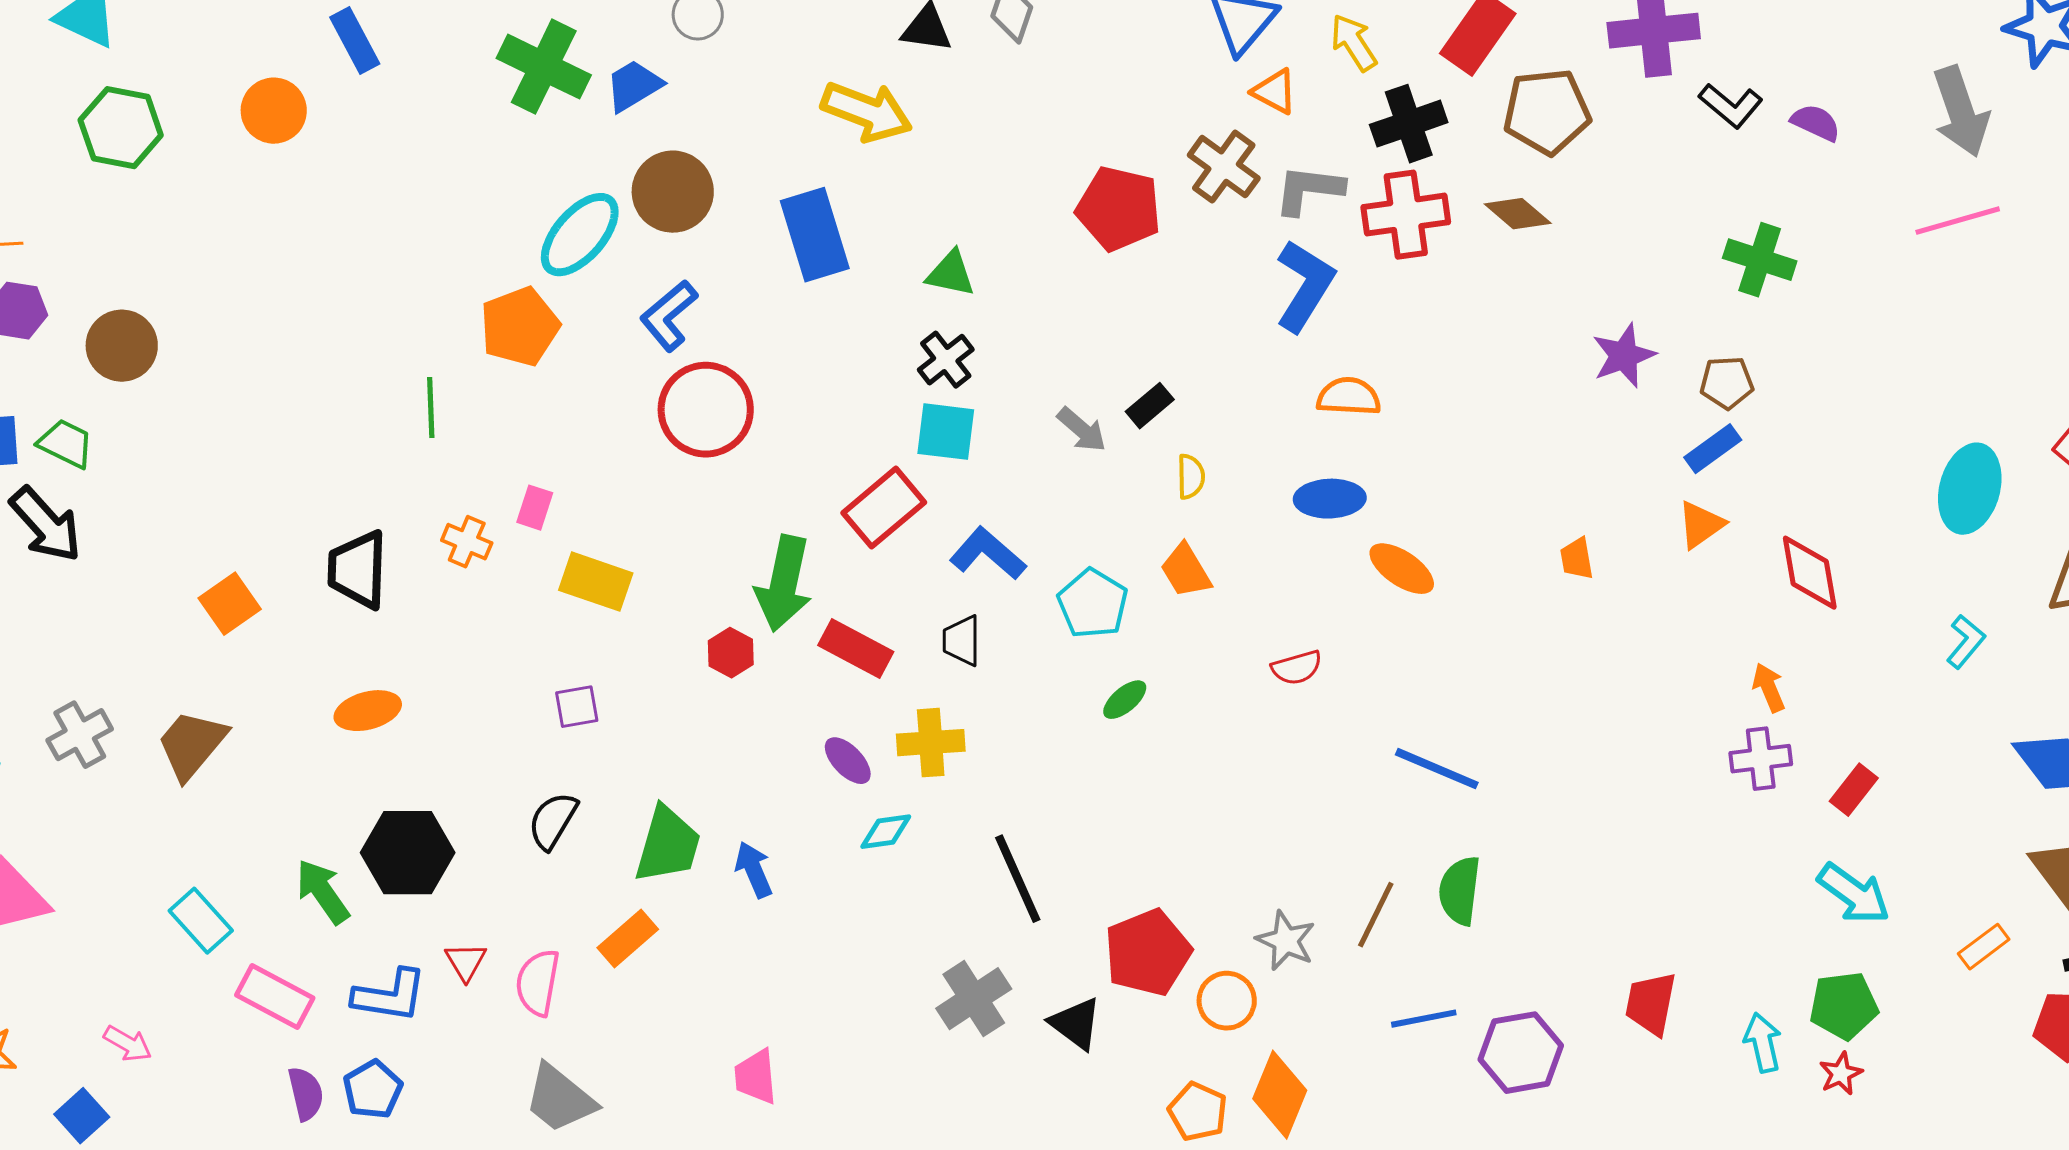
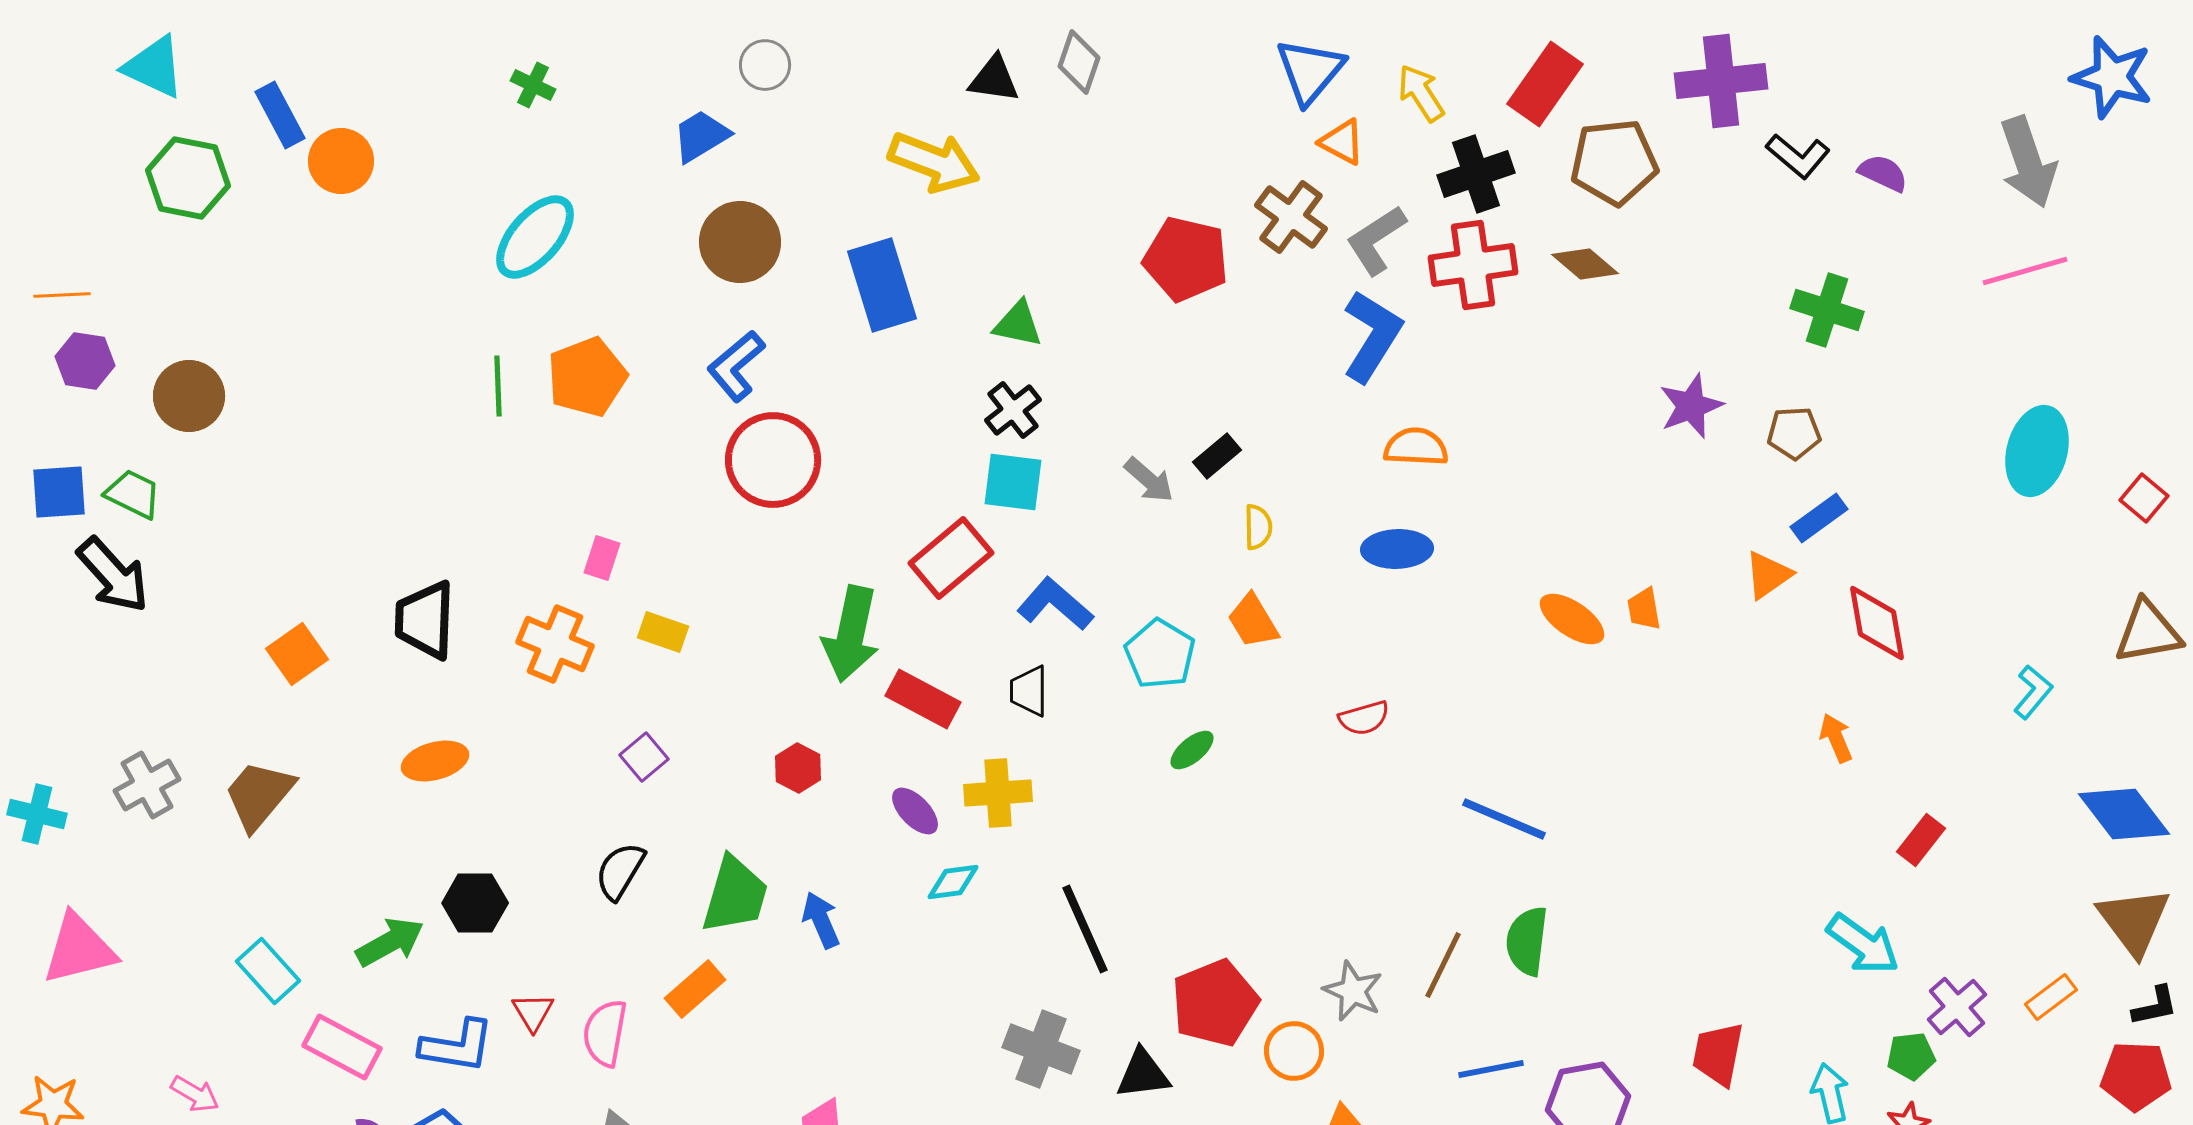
blue rectangle: (355, 41) -> (280, 115), moved
green cross: (544, 67) -> (533, 85), moved, size x0.5
gray L-shape: (1309, 190) -> (1376, 240), turned -40
cyan ellipse: (580, 235) -> (535, 237), moved
green line: (431, 408) -> (498, 386), moved
blue rectangle: (1713, 449) -> (1819, 518), moved
cyan ellipse: (1970, 489) -> (2037, 451), moved
orange cross: (467, 542) -> (555, 644), moved, size x1.5
orange ellipse: (1402, 569) -> (1572, 619), moved
yellow rectangle: (596, 582) -> (663, 632), size x0.7
red hexagon: (731, 653) -> (798, 768), moved
purple square: (577, 707) -> (644, 757), turned -30
purple cross: (1761, 759) -> (1957, 1007), moved, turned -34
black hexagon: (408, 853) -> (475, 903), size x0.7
green arrow: (323, 892) -> (390, 942), turned 96
cyan arrow: (1854, 894) -> (1863, 944), moved
gray cross: (974, 999) -> (1041, 1049), turned -36
green pentagon: (1844, 1006) -> (1911, 1056), size x0.7
black triangle: (1076, 1024) -> (1143, 1074), turned -44

